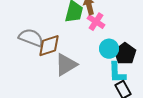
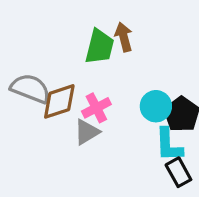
pink cross: (96, 22) -> (96, 108), moved, turned 30
gray triangle: (66, 65) -> (87, 132), size x0.7

